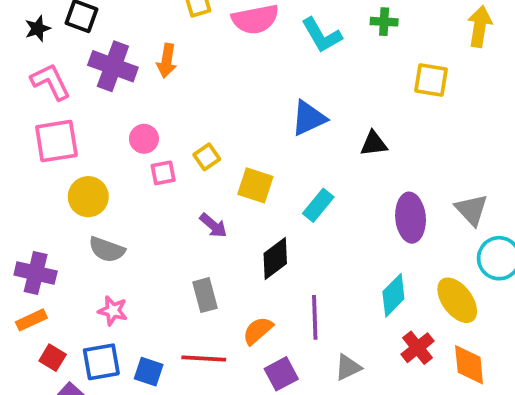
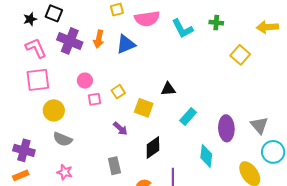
yellow arrow: (480, 26) -> (267, 27), turned -105
yellow square: (431, 80) -> (240, 55), turned 30
blue triangle: (309, 118) -> (126, 44), moved
black triangle: (374, 144) -> (168, 89), moved
cyan rectangle: (318, 205) -> (188, 116), moved
cyan diamond: (393, 295) -> (206, 156), moved, turned -40

